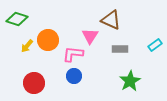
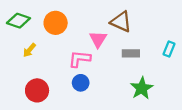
orange circle: (48, 40) -> (56, 23), moved
cyan rectangle: (155, 45) -> (169, 49), turned -32

